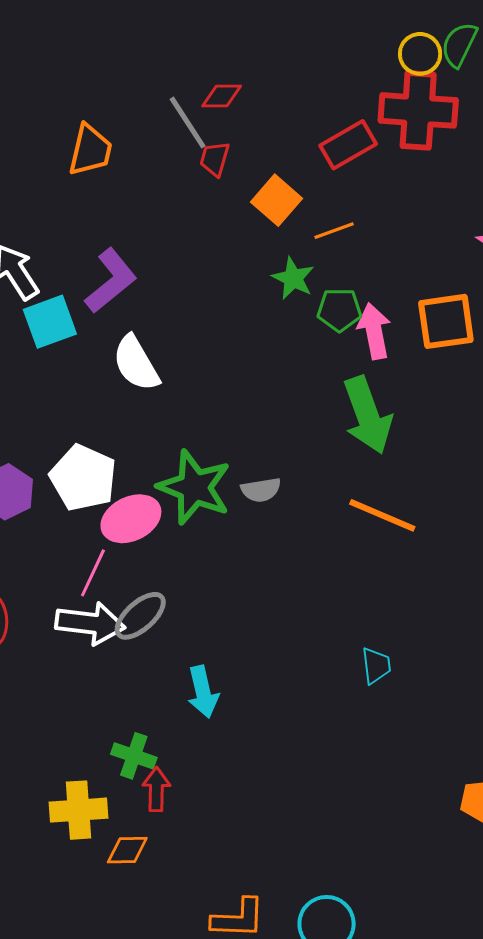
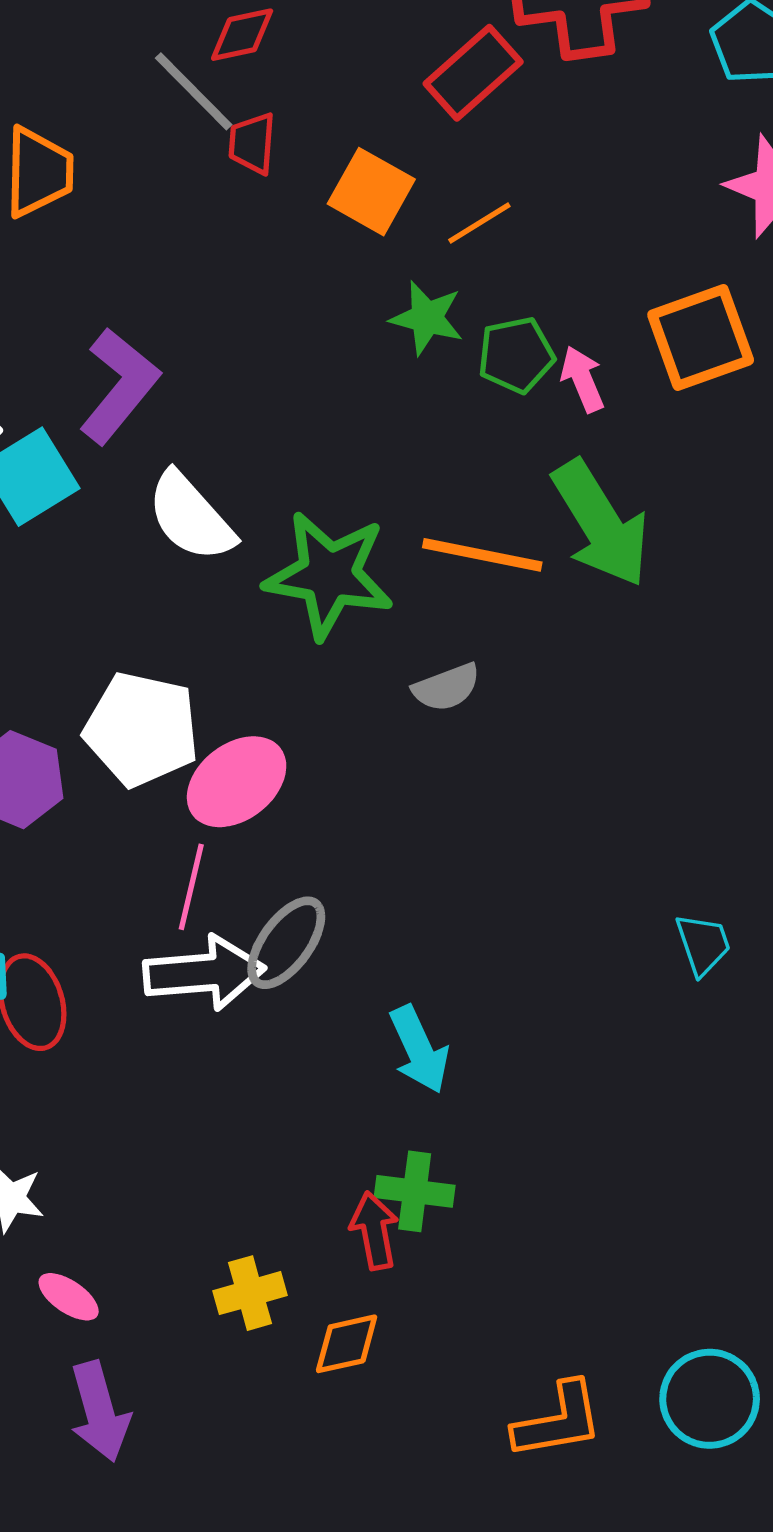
pink arrow: (374, 331) -> (583, 379), size x0.7
green star: (194, 487) -> (329, 575), moved
orange line: (382, 515) -> (482, 555), moved
green cross: (134, 756) -> (415, 1191), moved
yellow cross: (79, 810) -> (250, 1293), size x0.7

